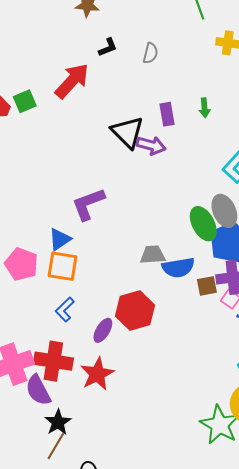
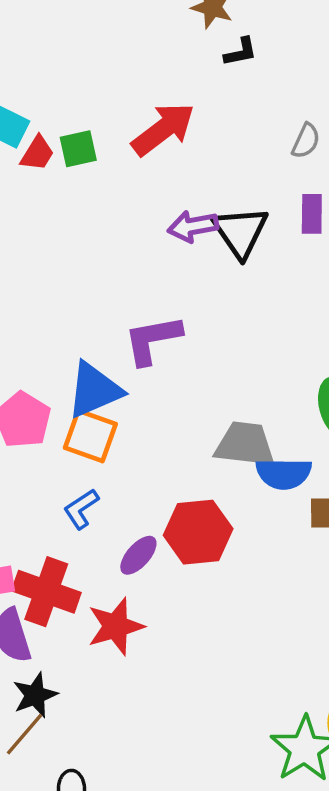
black L-shape: (108, 47) -> (241, 52), moved
gray semicircle: (150, 53) -> (306, 141), moved
purple arrow: (151, 145) -> (193, 226), moved, turned 144
blue triangle: (60, 239) -> (94, 390), size x1.5
gray trapezoid: (153, 255) -> (245, 444), size x1.4

